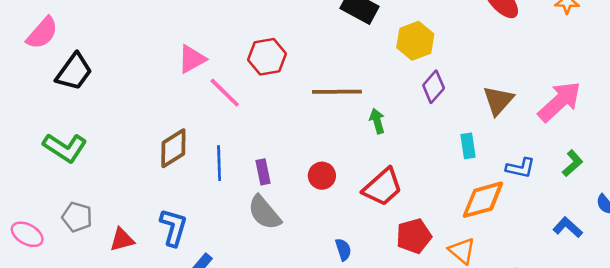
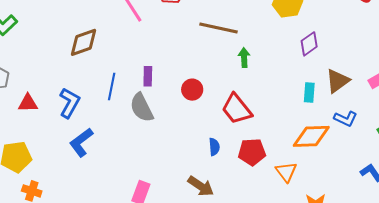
purple diamond: (434, 87) -> (309, 44), moved
brown triangle: (498, 100) -> (338, 81), moved
blue line: (219, 163) -> (112, 86), moved
red trapezoid: (383, 187) -> (237, 109), turned 80
blue semicircle: (343, 250) -> (214, 147), moved

